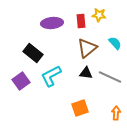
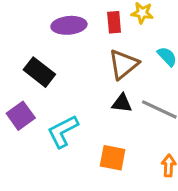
cyan L-shape: (51, 76) -> (63, 131), moved
orange square: (80, 108) -> (113, 158), turned 30

